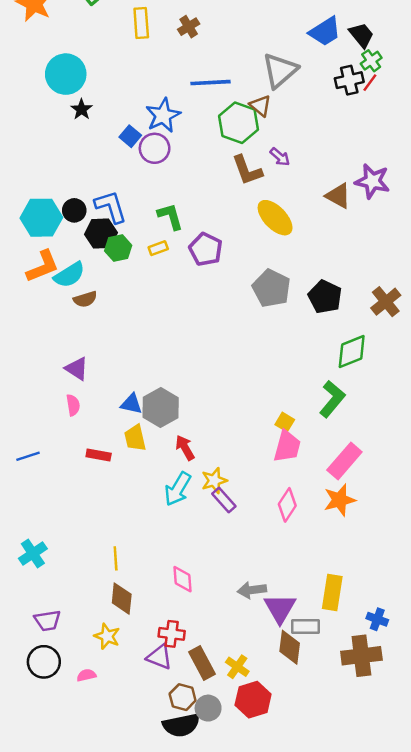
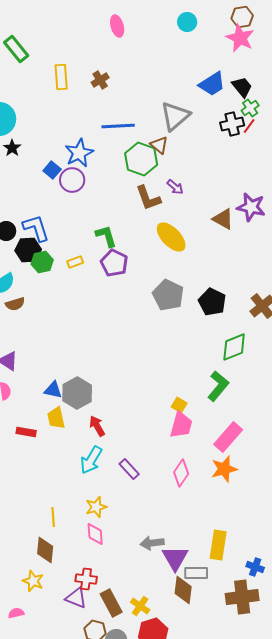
green L-shape: (170, 216) -> (106, 236), moved
yellow star: (214, 481) -> (96, 507), moved
yellow line: (116, 558) -> (53, 517), moved

